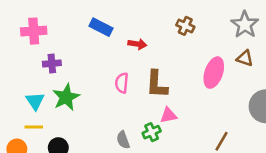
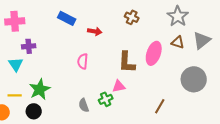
brown L-shape: (157, 84) -> (127, 62), moved
green star: (66, 97) -> (40, 89), moved
cyan triangle: (35, 101) -> (16, 64), moved

